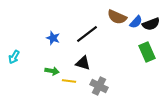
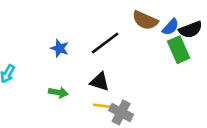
green rectangle: (147, 52) -> (179, 50), moved
yellow line: (69, 81) -> (102, 106), moved

